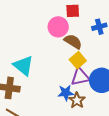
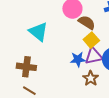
cyan triangle: (23, 66) -> (38, 32), moved
blue star: (66, 93) -> (78, 59), moved

